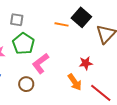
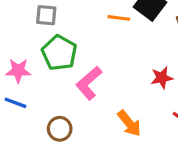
orange arrow: (75, 82) -> (129, 123), moved
brown circle: (26, 84) -> (60, 129), moved

